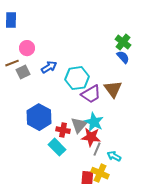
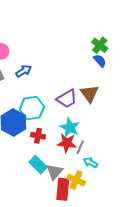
cyan hexagon: (77, 78) -> (32, 108), moved
gray triangle: (79, 125) -> (55, 172), moved
cyan rectangle: (57, 147) -> (38, 165), moved
gray line: (97, 149) -> (80, 147), moved

